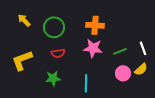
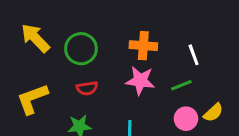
yellow arrow: (24, 20) -> (35, 38), size x1.5
white line: (143, 48) -> (194, 55), moved

